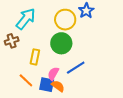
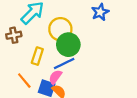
yellow circle: (65, 20) -> (60, 29), moved
blue line: (76, 68) -> (64, 64), moved

